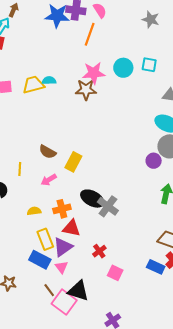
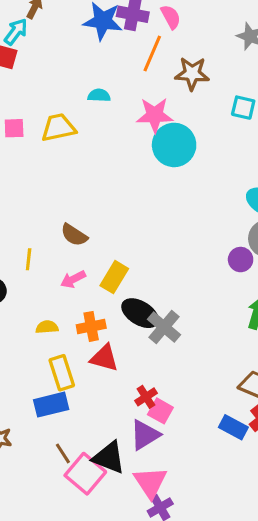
cyan circle: (123, 68) -> (174, 145), moved, size x1.4
cyan semicircle: (49, 80) -> (99, 95), moved
brown star: (86, 90) -> (192, 74), moved
yellow rectangle: (73, 162) -> (114, 277), moved
purple triangle: (63, 247) -> (145, 435), moved
blue rectangle: (40, 260) -> (51, 405), turned -45
pink triangle: (61, 267) -> (150, 482), moved, size x1.6
pink square: (115, 273) -> (160, 411), moved

